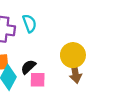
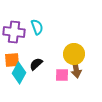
pink square: (38, 80) -> (62, 75), moved

